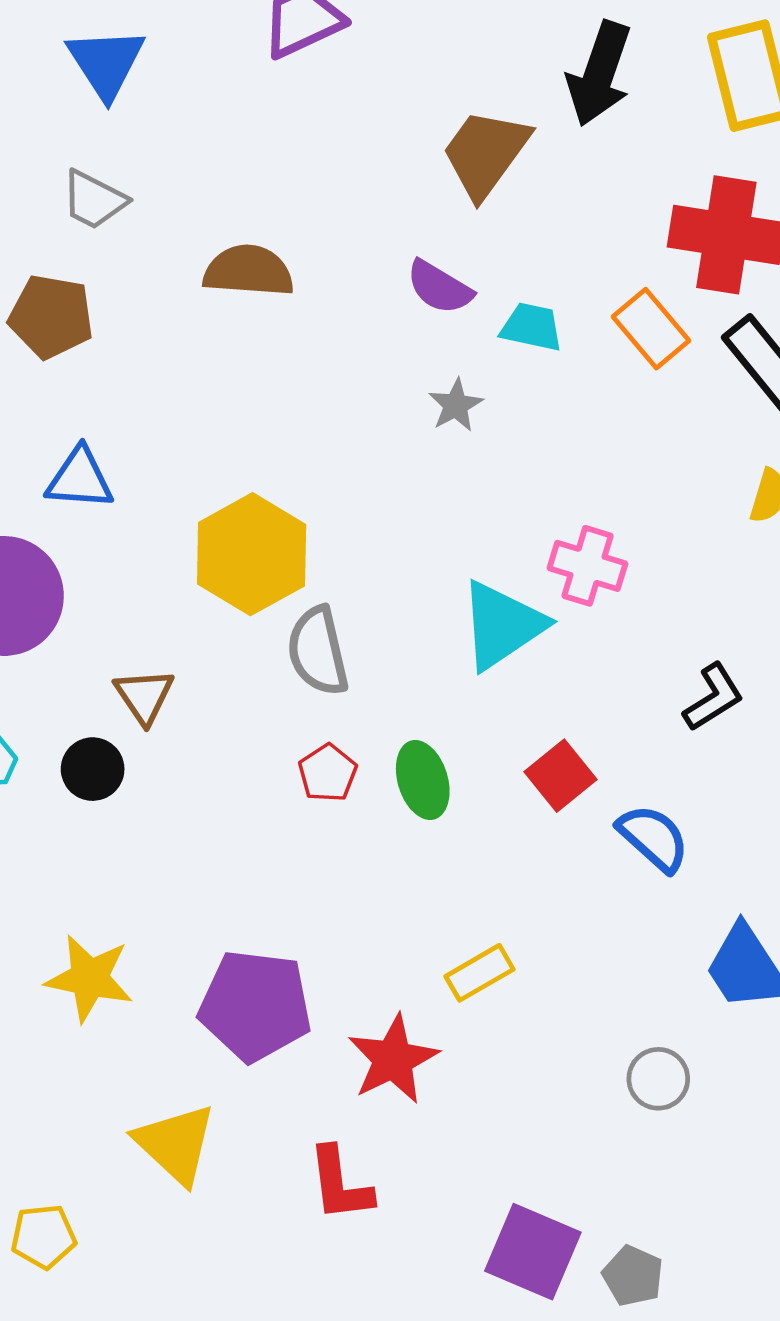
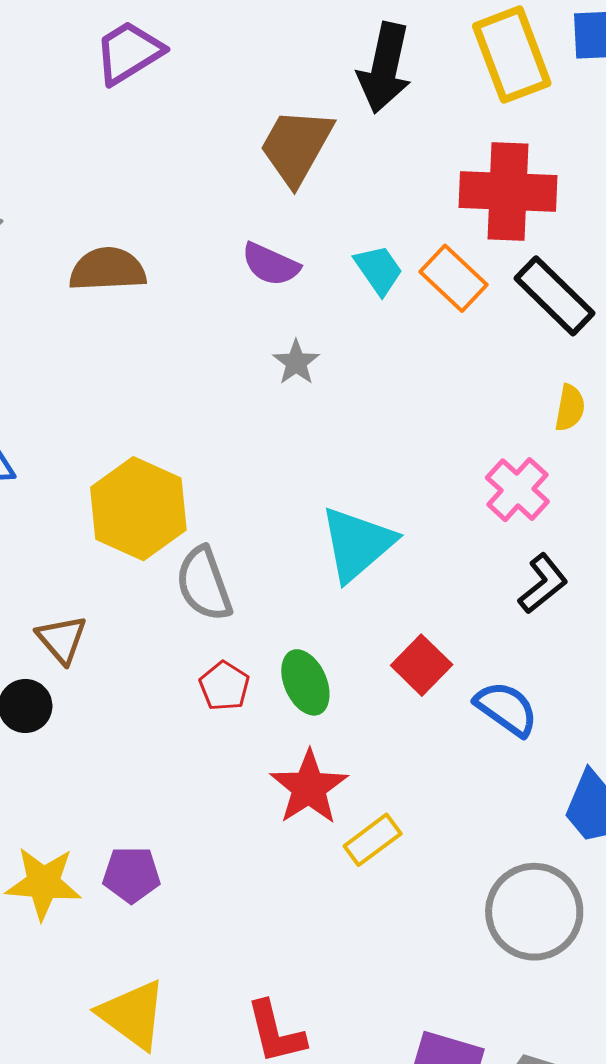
cyan trapezoid: (532, 327) -> (379, 270), moved, turned 50
pink cross: (587, 566) -> (517, 490), moved, turned 32
purple pentagon: (255, 1006) -> (131, 875), moved, size x0.6
red star: (393, 1059) -> (309, 787), moved
gray circle: (658, 1079) -> (534, 912), size x1.8

